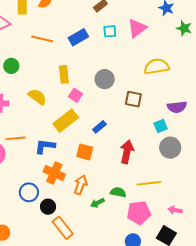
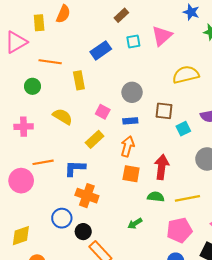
orange line: (42, 39) -> (50, 62), moved
yellow rectangle: (64, 74) -> (79, 80), moved
yellow rectangle: (66, 121) -> (95, 139), size x0.7
cyan square: (161, 126) -> (183, 129), moved
blue rectangle: (99, 127) -> (130, 121), moved, turned 40
orange square: (85, 152) -> (131, 174), moved
orange arrow: (81, 185) -> (127, 146), moved
green semicircle: (118, 192) -> (156, 197), moved

